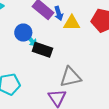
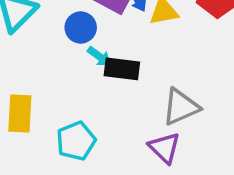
blue circle: (23, 33) -> (81, 28), moved

